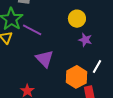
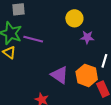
purple triangle: (45, 59) -> (60, 75), moved

